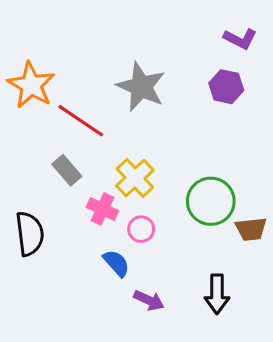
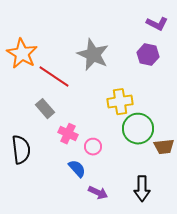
yellow cross: (135, 178) -> (120, 102), moved, turned 35

